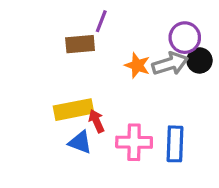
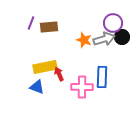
purple line: (101, 21) -> (31, 23), moved
blue triangle: (80, 142) -> (37, 87), moved
blue rectangle: (175, 144) -> (102, 77), moved

